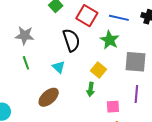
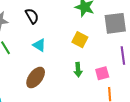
black semicircle: (71, 40) -> (32, 16), moved, size x0.7
green arrow: (91, 89) -> (78, 70), moved

